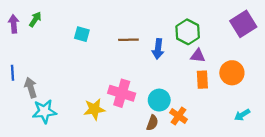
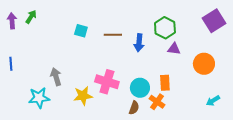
cyan square: (82, 34) -> (81, 31), moved
orange rectangle: (202, 80) -> (165, 83), moved
gray arrow: (31, 88) -> (56, 77), moved

